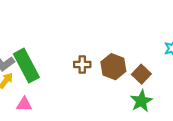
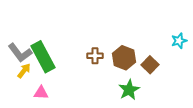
green star: (141, 101) -> (129, 90), moved

